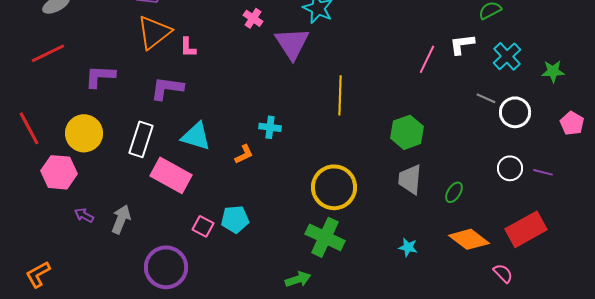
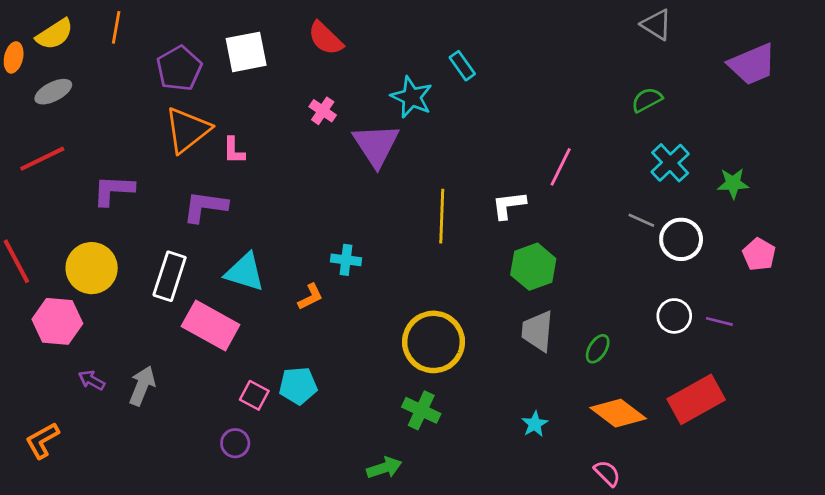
white L-shape: (462, 44) -> (509, 205), moved
green cross: (325, 237) -> (421, 410), size x0.7
cyan star: (408, 247) -> (535, 424), turned 30
purple circle: (166, 267) -> (235, 443), moved, size x0.5
pink semicircle: (503, 273) -> (607, 473), moved
orange L-shape: (38, 274) -> (42, 440), moved

